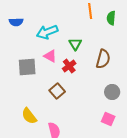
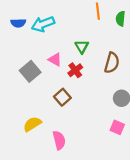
cyan arrow: (47, 32) -> (43, 24), moved
gray square: (27, 67) -> (30, 71), turned -36
yellow semicircle: (29, 116) -> (32, 124), turned 96

